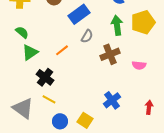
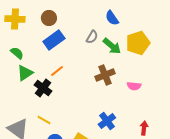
blue rectangle: (79, 14) -> (54, 40), moved
green arrow: (117, 25) -> (112, 46), turned 138
gray semicircle: (87, 36) -> (92, 37), moved
black cross: (45, 77) -> (43, 88), moved

